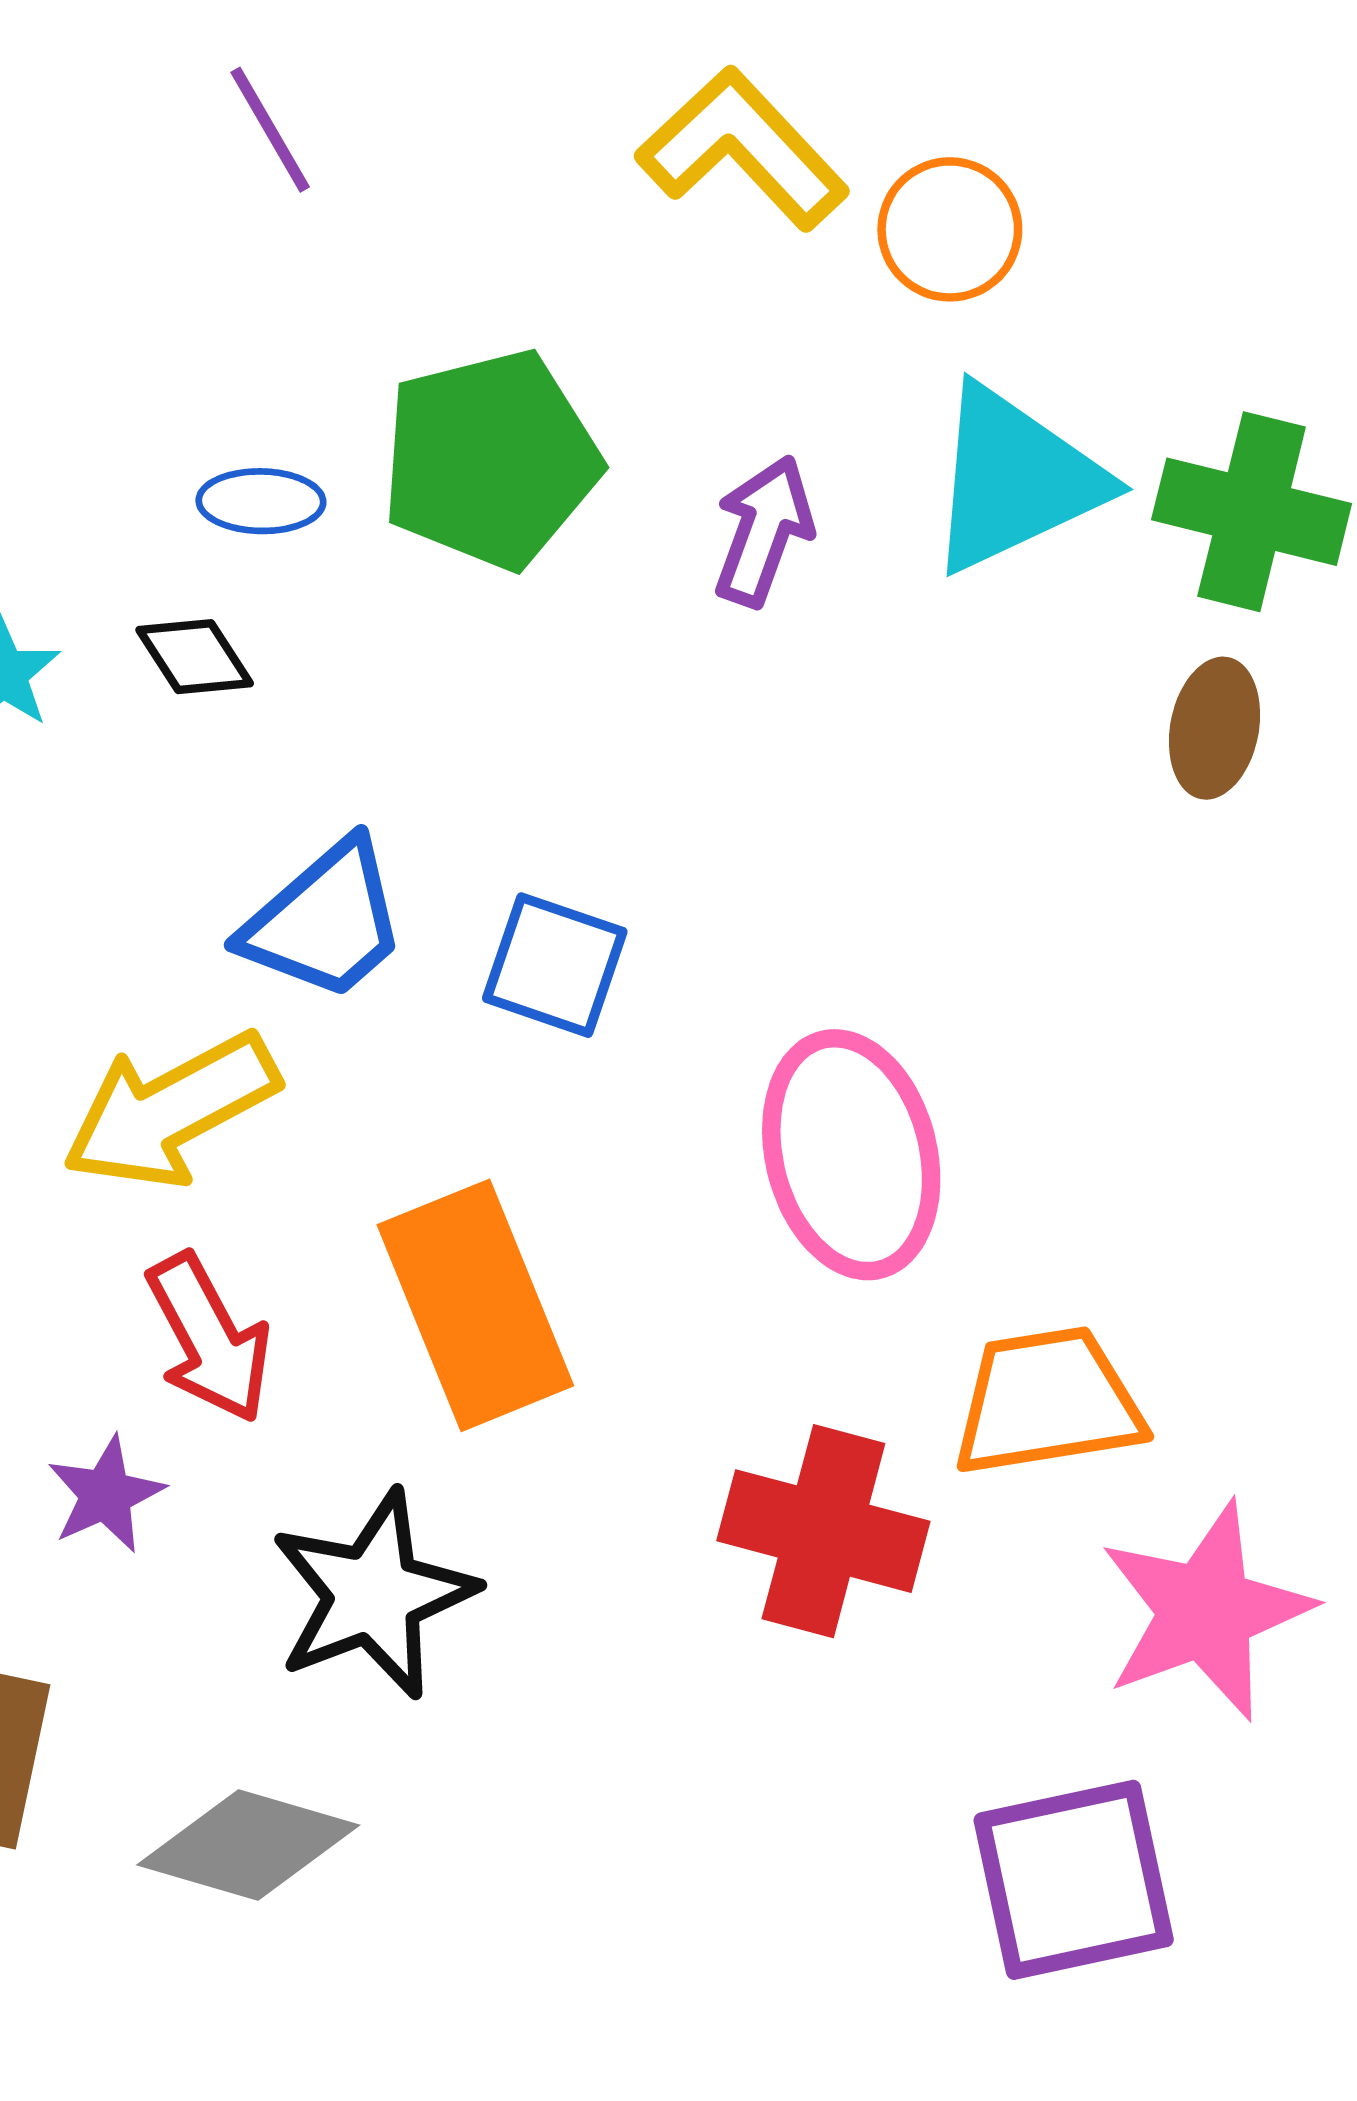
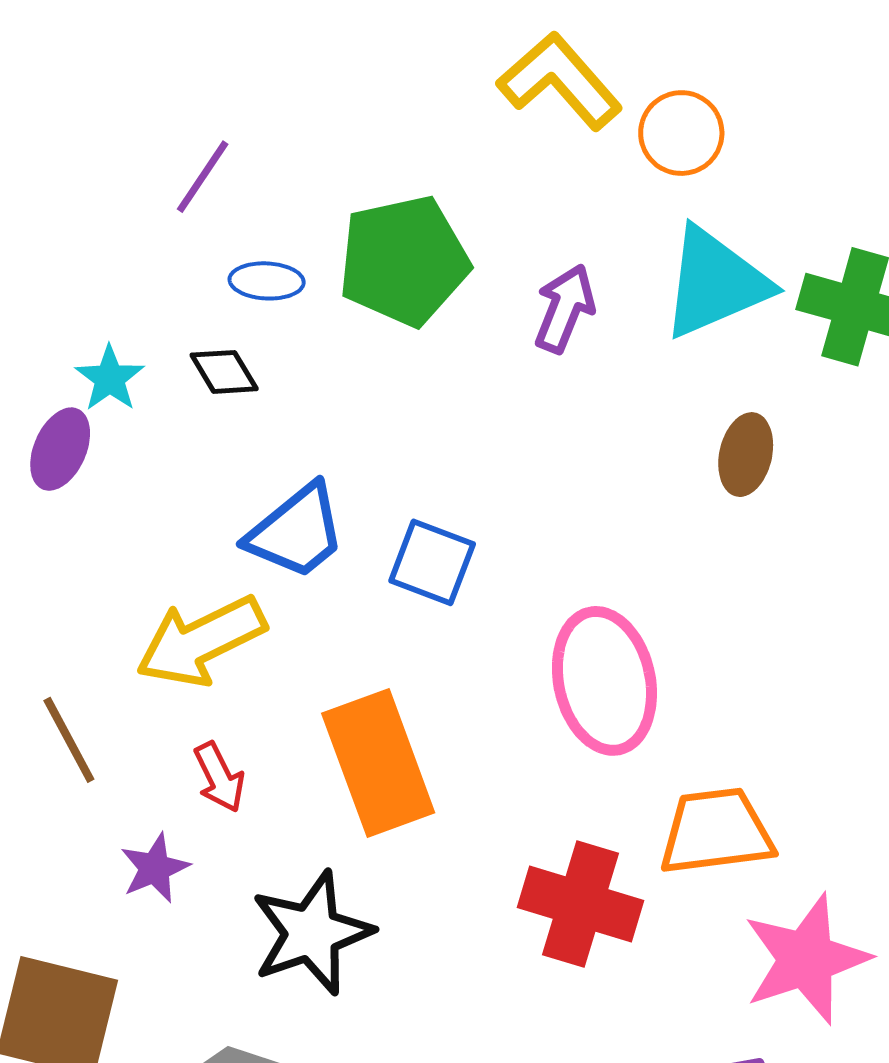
purple line: (270, 130) -> (203, 177), moved, turned 62
brown ellipse: (1215, 728) -> (746, 455), moved
red arrow: (209, 1338) -> (219, 777), size x0.7

